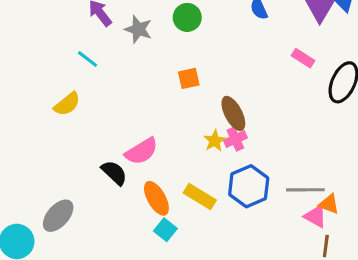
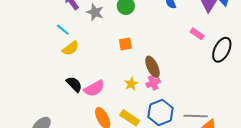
yellow semicircle: (67, 104) -> (71, 48), moved
yellow star: (215, 141) -> (131, 84), moved
black semicircle: (114, 173) -> (74, 84), moved

